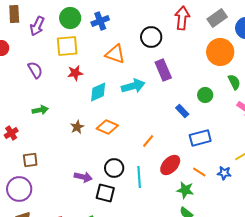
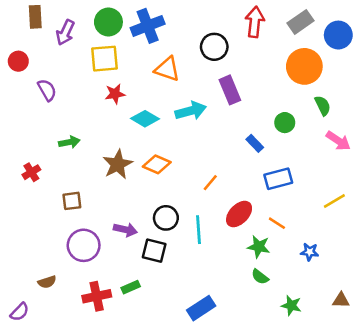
blue cross: (100, 21) -> (148, 26), size x1.4
purple semicircle: (35, 70) -> (47, 90), moved
cyan diamond: (98, 92) -> (145, 119), turned 55
brown star: (77, 127) -> (118, 164), size x1.6
brown square: (30, 160) -> (72, 201), moved
blue star: (224, 173) -> (310, 252), moved
purple circle: (19, 189) -> (84, 245), moved

